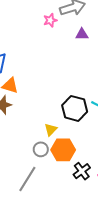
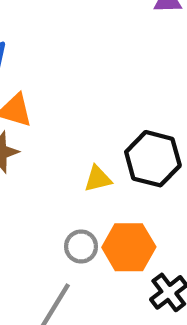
yellow triangle: (51, 130) -> (98, 179), moved, turned 32

